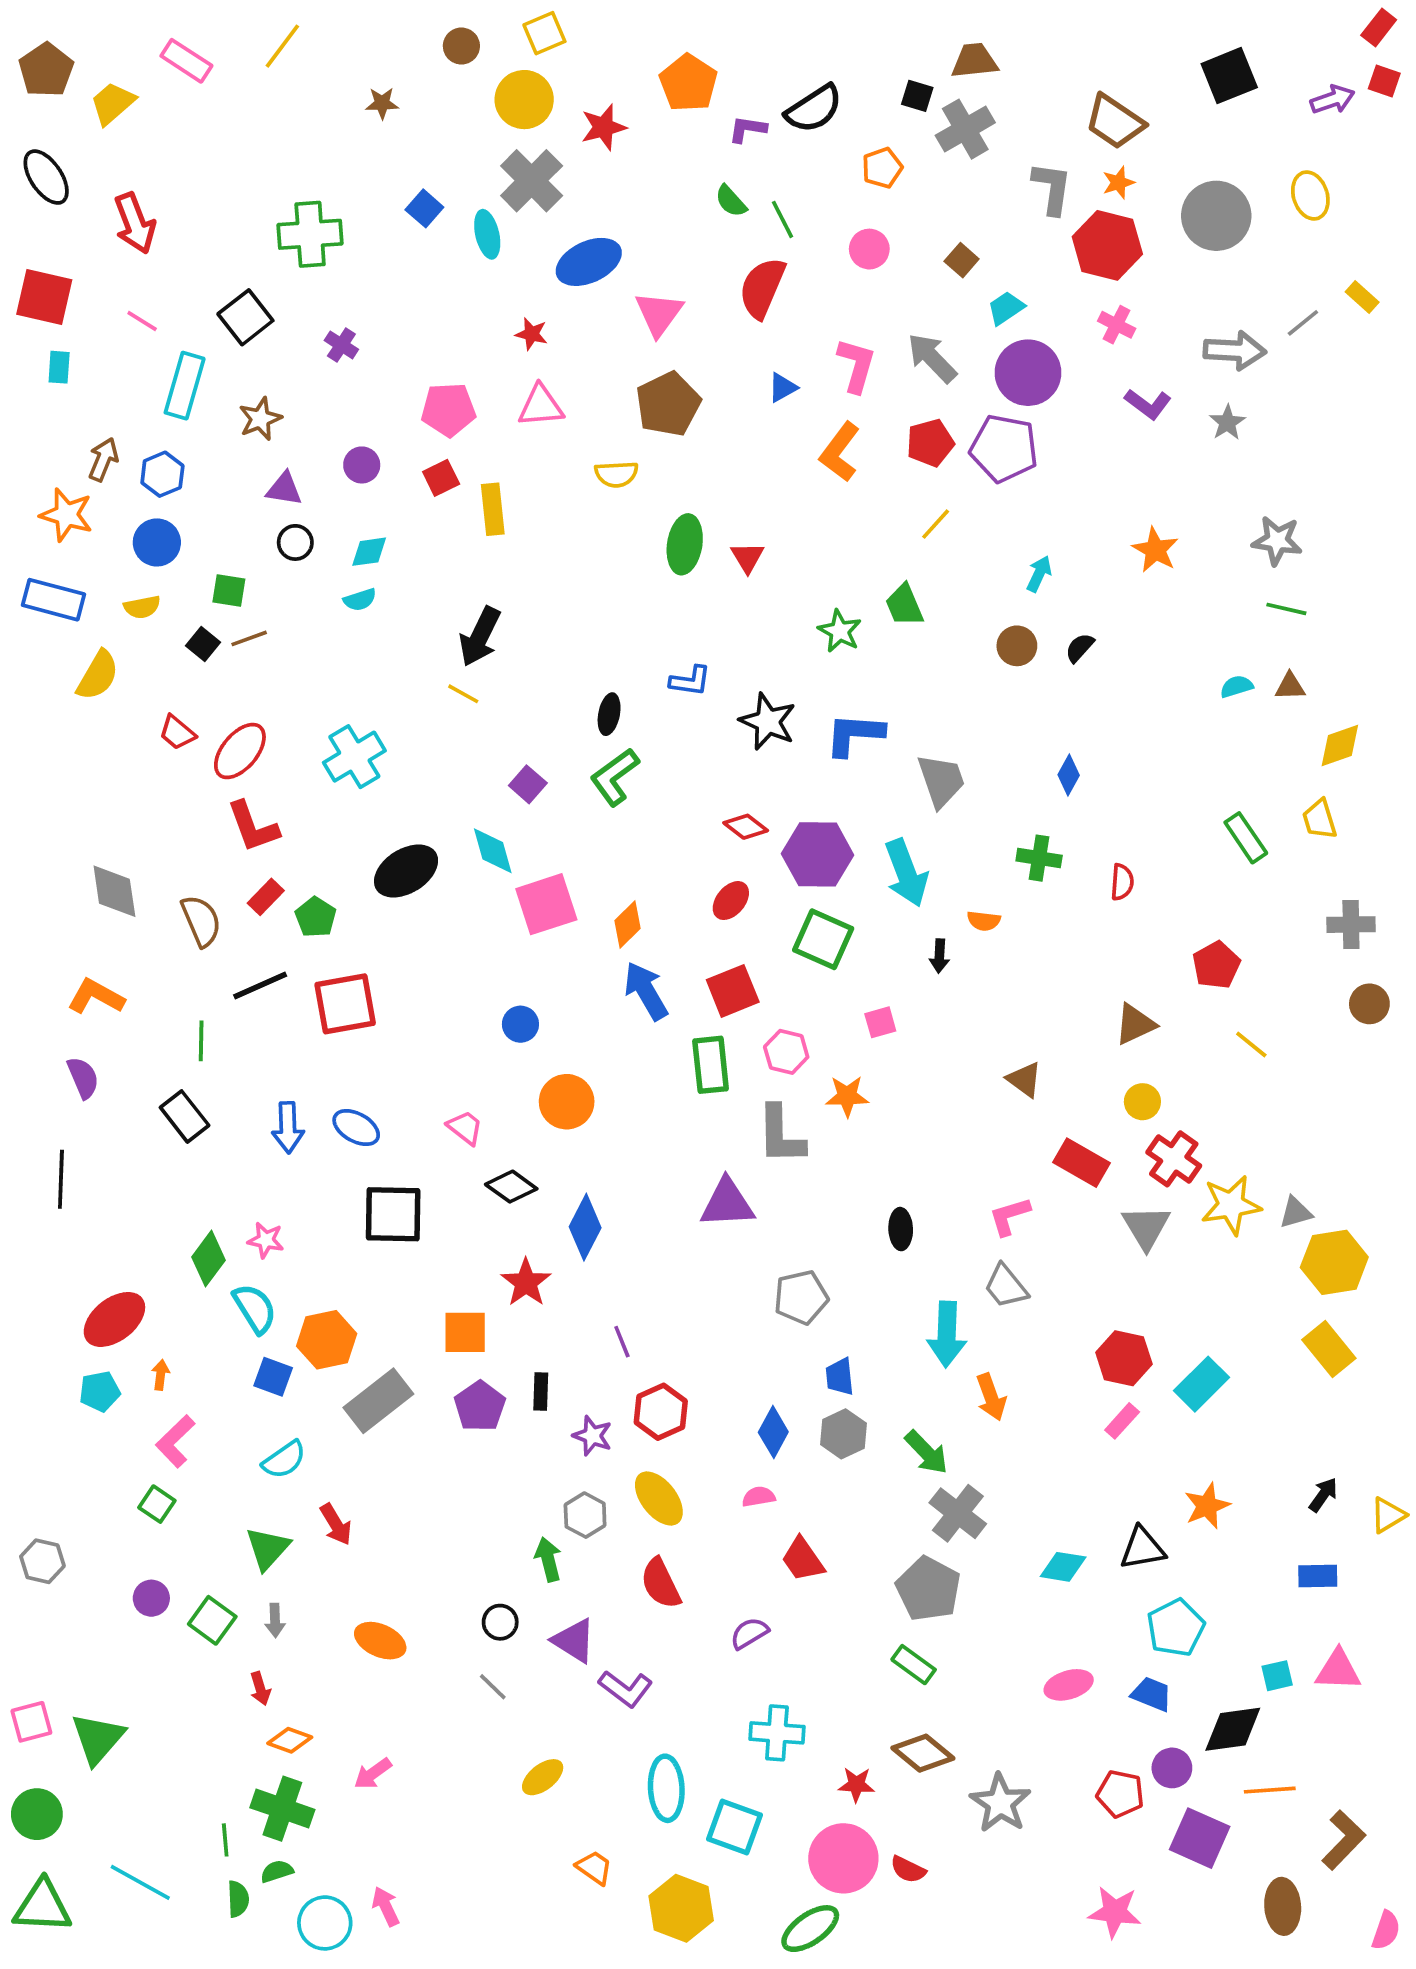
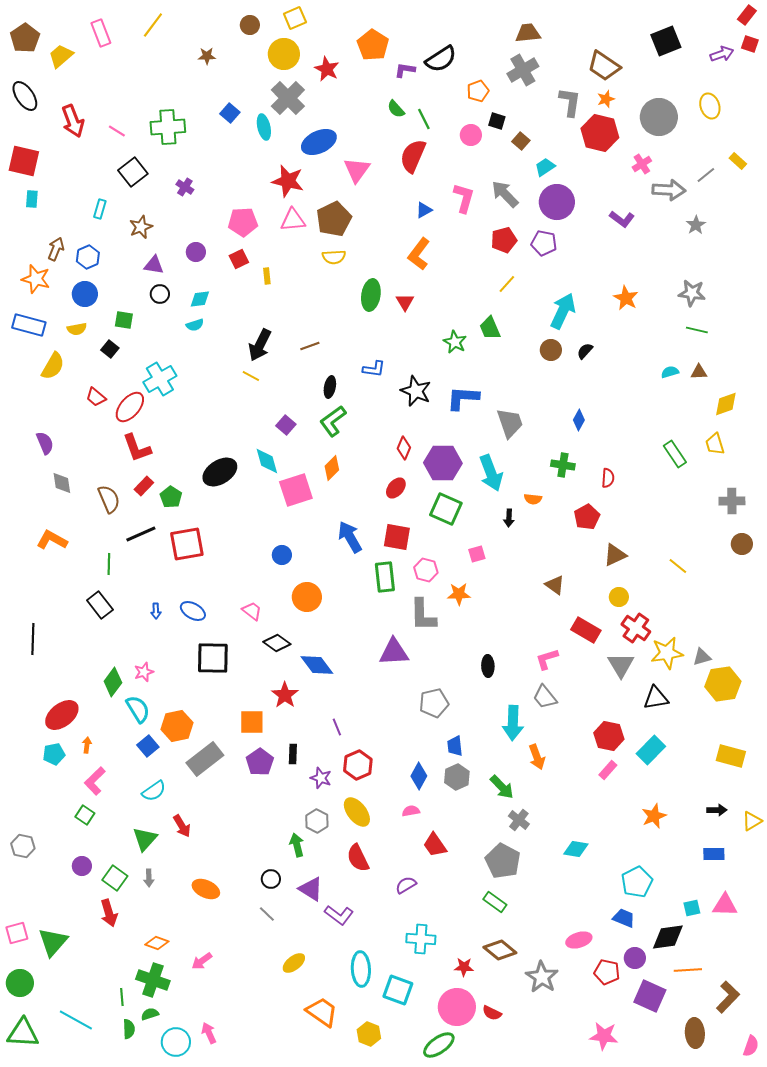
pink rectangle: (186, 61) -> (101, 33), turned 36
black square: (917, 96) -> (497, 121), moved
red star: (604, 127) -> (327, 69), turned -30
pink line: (142, 321) -> (117, 131), moved
pink cross: (1117, 325) -> (642, 164), moved, turned 30
red star: (532, 334) -> (288, 181), size x1.8
cyan rectangle: (185, 386) -> (100, 209), size x0.6
brown pentagon: (668, 404) -> (334, 219), moved
gray star: (1227, 423) -> (696, 225), moved
purple pentagon: (1004, 448) -> (544, 243), size x0.7
orange L-shape: (840, 452) -> (419, 254), moved
yellow rectangle: (493, 509) -> (267, 276), size x0.6
cyan arrow: (1039, 574) -> (563, 311), size x1.8
brown line: (249, 638) -> (310, 346), moved
cyan cross: (354, 757) -> (160, 379), moved
red diamond: (746, 827) -> (404, 448), turned 75
gray diamond: (114, 891) -> (62, 483), size x0.7
orange diamond: (627, 925) -> (332, 468), moved
red pentagon: (1216, 965) -> (587, 517), moved
red square: (733, 991) -> (397, 537), turned 32
purple semicircle: (83, 1078) -> (45, 443), moved
blue arrow: (288, 1128) -> (156, 611), size x0.6
blue diamond: (585, 1227) -> (317, 665), turned -64
pink star: (266, 1240) -> (144, 672), turned -30
yellow rectangle: (1329, 1349) -> (731, 756), moved, turned -36
blue square: (273, 1377) -> (148, 746), turned 30
black arrow: (1323, 1495) -> (717, 810), turned 54
gray cross: (958, 1513) -> (519, 820), size x0.7
black triangle: (1142, 1548) -> (656, 698), moved
pink ellipse: (1069, 1685) -> (579, 940), moved
red arrow: (260, 1689) -> (109, 913), moved, size x1.5
orange trapezoid: (594, 1868) -> (322, 1012), size x1.6
yellow hexagon: (681, 1908) -> (369, 1034), size x0.7

